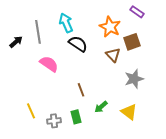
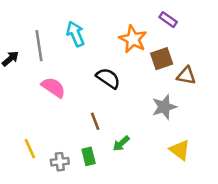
black semicircle: (78, 44) -> (108, 78), moved
brown triangle: (113, 55) -> (186, 76), moved, turned -35
yellow triangle: (129, 112) -> (180, 150), moved

